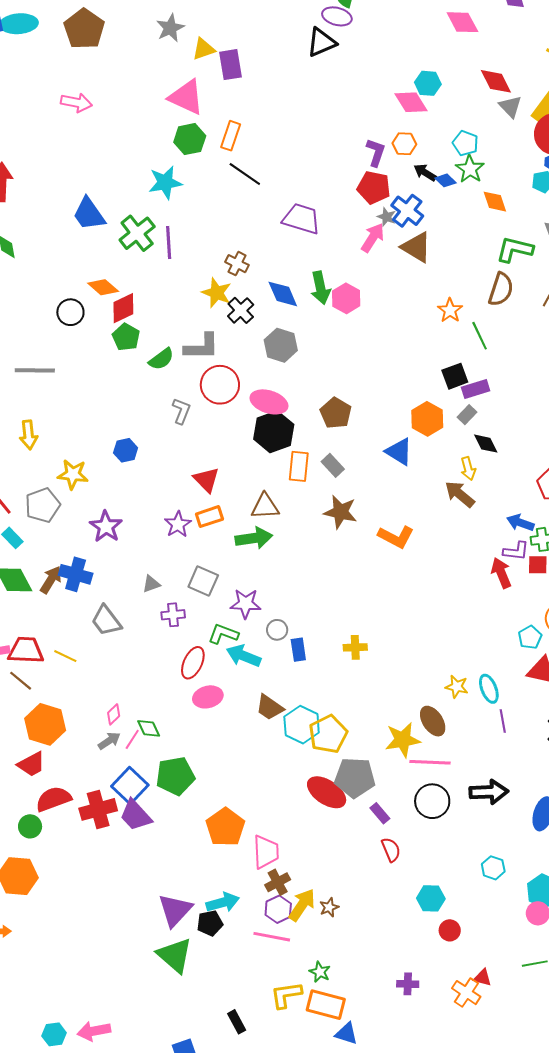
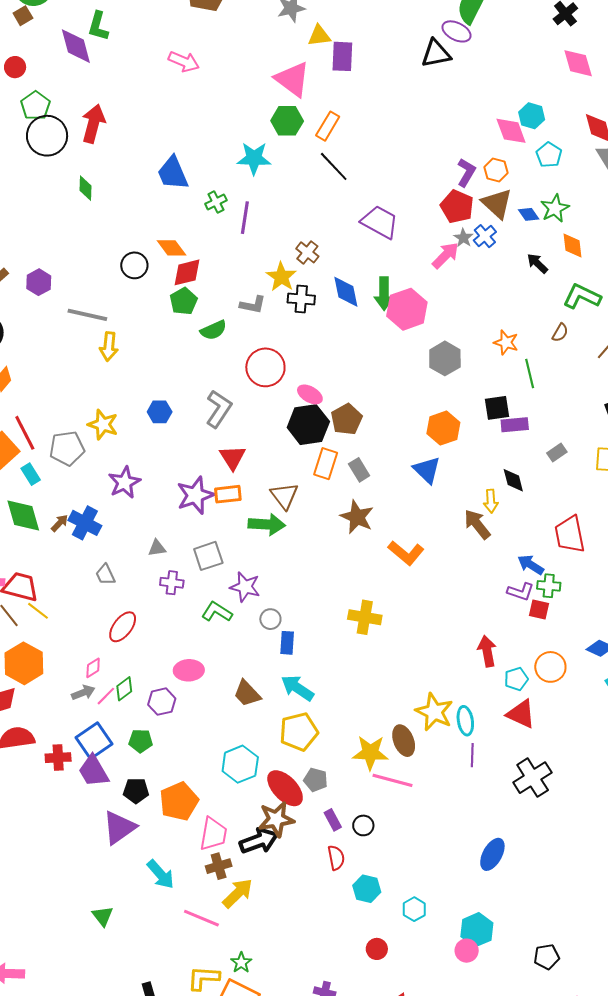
cyan pentagon: (465, 143) -> (549, 155), moved
black arrow: (425, 173) -> (537, 263), moved
blue cross: (407, 211) -> (485, 236), size x0.7
green cross: (137, 233) -> (216, 202), size x0.6
brown triangle: (416, 247) -> (497, 204), moved
brown semicircle: (501, 289) -> (560, 333), size x0.6
pink hexagon: (346, 298) -> (407, 309), size x1.4
black cross: (241, 310) -> (301, 299), turned 36
orange star: (450, 310) -> (506, 343), turned -30
gray hexagon: (281, 345) -> (445, 358), moved
gray L-shape: (202, 347) -> (253, 305), moved, size x0.7
pink ellipse: (269, 402) -> (310, 394), size x0.7
gray L-shape: (181, 411) -> (219, 409), moved, size x1.4
brown pentagon: (336, 413) -> (347, 419), moved
gray rectangle: (467, 415) -> (557, 452), moved
orange hexagon: (427, 419) -> (443, 428), moved
yellow arrow: (28, 435) -> (109, 346), moved
brown triangle: (265, 506) -> (284, 496), turned 44
purple star: (178, 524) -> (195, 495), size x1.4
red arrow: (501, 573) -> (487, 651), moved
brown arrow: (51, 580) -> (60, 523), size x0.7
gray square: (203, 581) -> (208, 556), turned 36
gray trapezoid: (106, 621) -> (105, 575), size x0.7
yellow cross: (355, 647) -> (365, 617), moved, size x1.4
yellow line: (65, 656) -> (38, 611), moved
cyan arrow: (244, 656) -> (297, 688), moved
red ellipse: (193, 663) -> (123, 627), moved
yellow star: (457, 687) -> (434, 712), size x1.6
cyan hexagon: (302, 725) -> (240, 764), moved
green diamond: (149, 728) -> (124, 689), turned 65
green pentagon: (175, 776) -> (141, 741), size x0.6
gray pentagon: (355, 778) -> (316, 780), size x0.6
black arrow: (489, 792) -> (259, 841), moved, turned -30
black circle: (432, 801) -> (363, 825), moved, size x0.6
red cross: (98, 809) -> (58, 758), size x0.7
cyan hexagon: (493, 868) -> (414, 909), moved
cyan hexagon: (431, 898) -> (367, 889), moved
cyan arrow: (223, 902) -> (161, 874), turned 52
brown star: (329, 907) -> (276, 819), moved, size x1.8
purple hexagon: (278, 909) -> (162, 702), moved
purple triangle: (175, 910) -> (119, 828), moved
black pentagon: (210, 923) -> (136, 791), moved
green triangle: (175, 955) -> (103, 916), size x0.6

